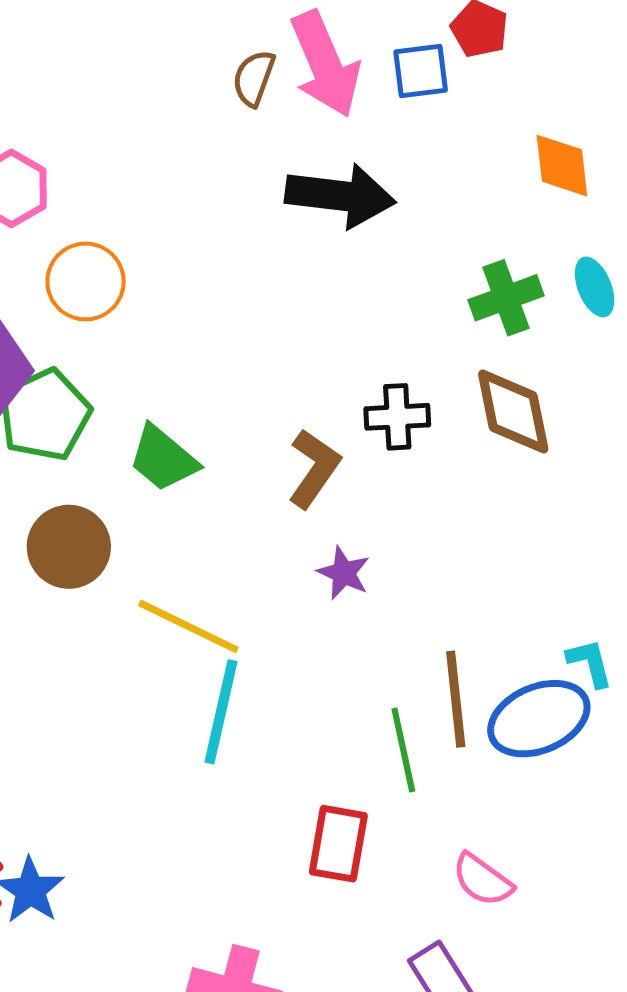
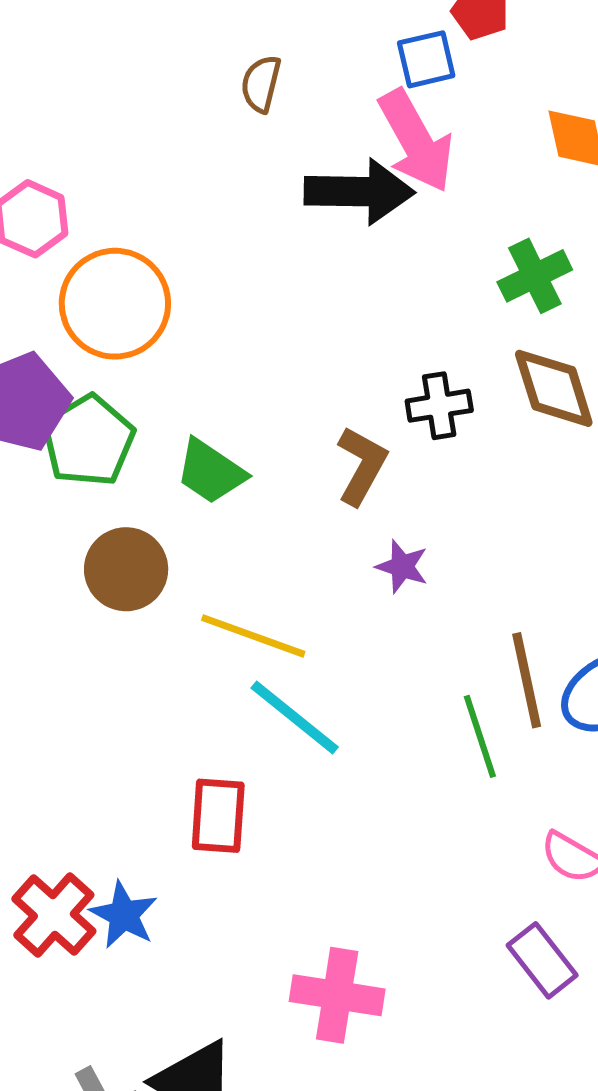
pink arrow: (325, 64) -> (416, 141), moved
orange circle: (86, 281) -> (115, 304), size x1.4
cyan line: (221, 712) -> (295, 717), turned -58
red rectangle: (338, 844) -> (218, 816), moved

